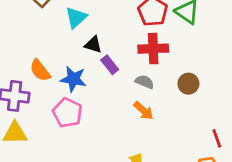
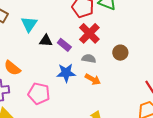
red cross: (153, 49) -> (89, 33), turned -30
purple rectangle: (110, 65) -> (64, 45), moved
blue star: (73, 79) -> (66, 73), moved

